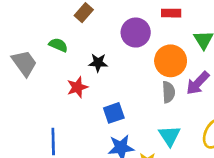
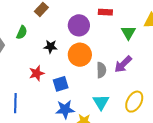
green semicircle: (58, 45) -> (22, 32), turned 88
orange circle: (171, 61) -> (80, 55), moved
red star: (77, 87) -> (37, 73), moved

